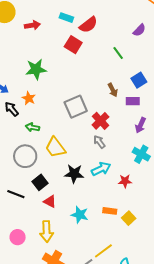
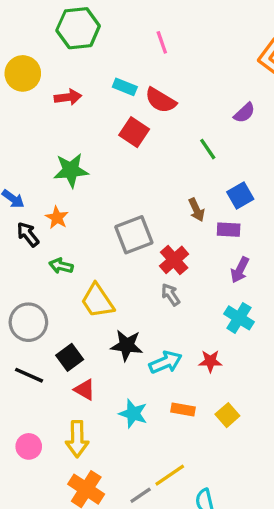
red semicircle: (88, 25) -> (161, 100), turned 66
gray circle: (25, 156) -> (28, 322), moved
cyan arrow: (101, 169) -> (166, 362), moved
yellow square: (129, 218) -> (227, 415), moved

